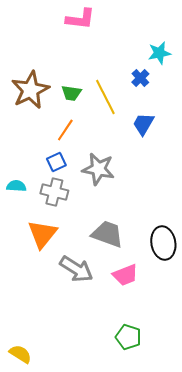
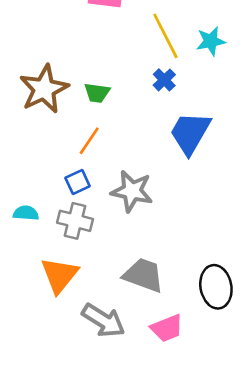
blue cross: (140, 78) -> (164, 80), moved
yellow line: (105, 97) -> (165, 36), moved
blue trapezoid: (143, 124) -> (190, 133), size x1.5

